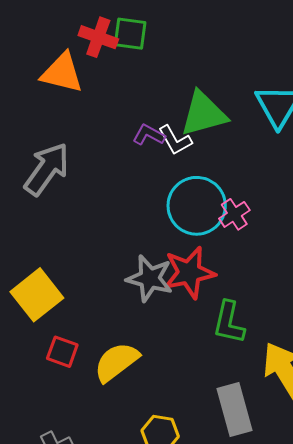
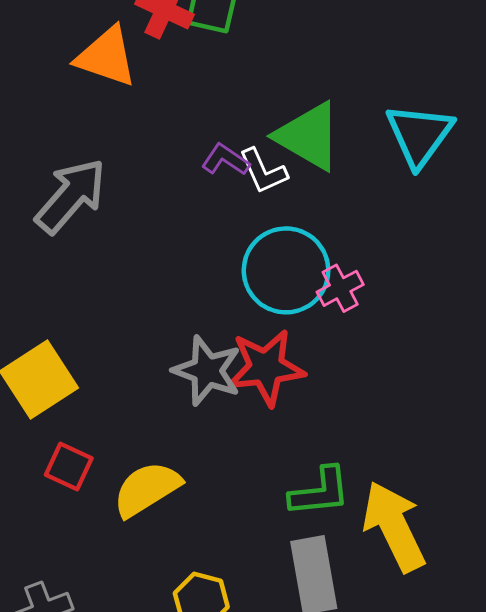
green triangle: (203, 114) -> (309, 136), turned 40
green L-shape: (229, 322) -> (320, 492), moved, turned -114

